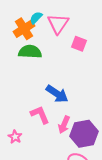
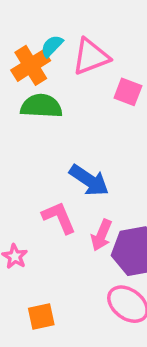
pink triangle: (58, 24) -> (91, 57), turned 35

